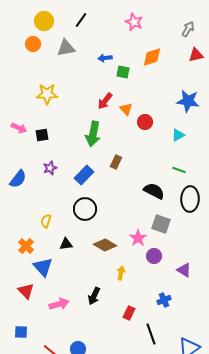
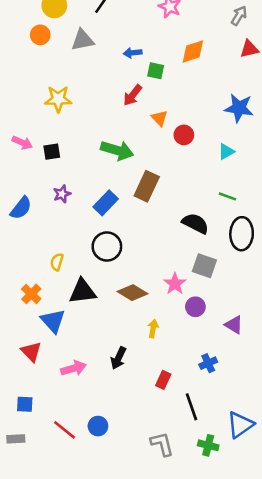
red arrow: (105, 101) -> (133, 95), moved
green arrow: (93, 134) -> (117, 150), turned -85
brown rectangle: (116, 162) -> (147, 186), size x1.6
black triangle: (66, 244) -> (83, 291), size x1.6

